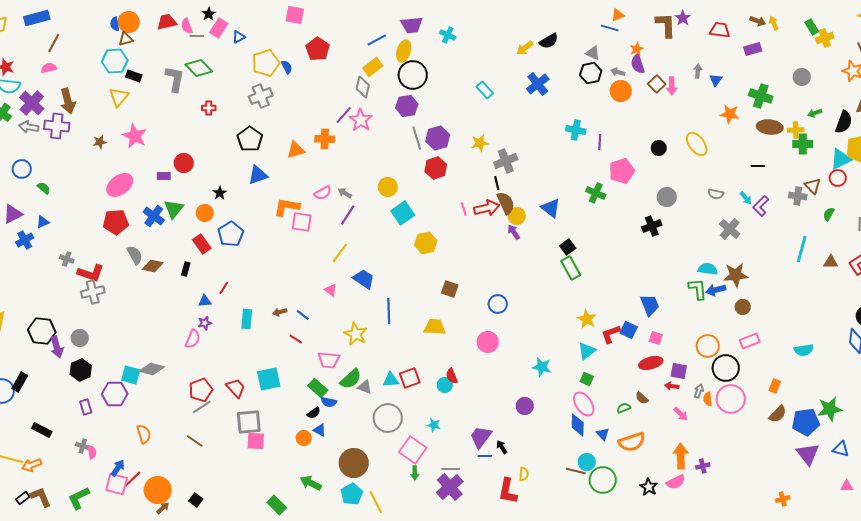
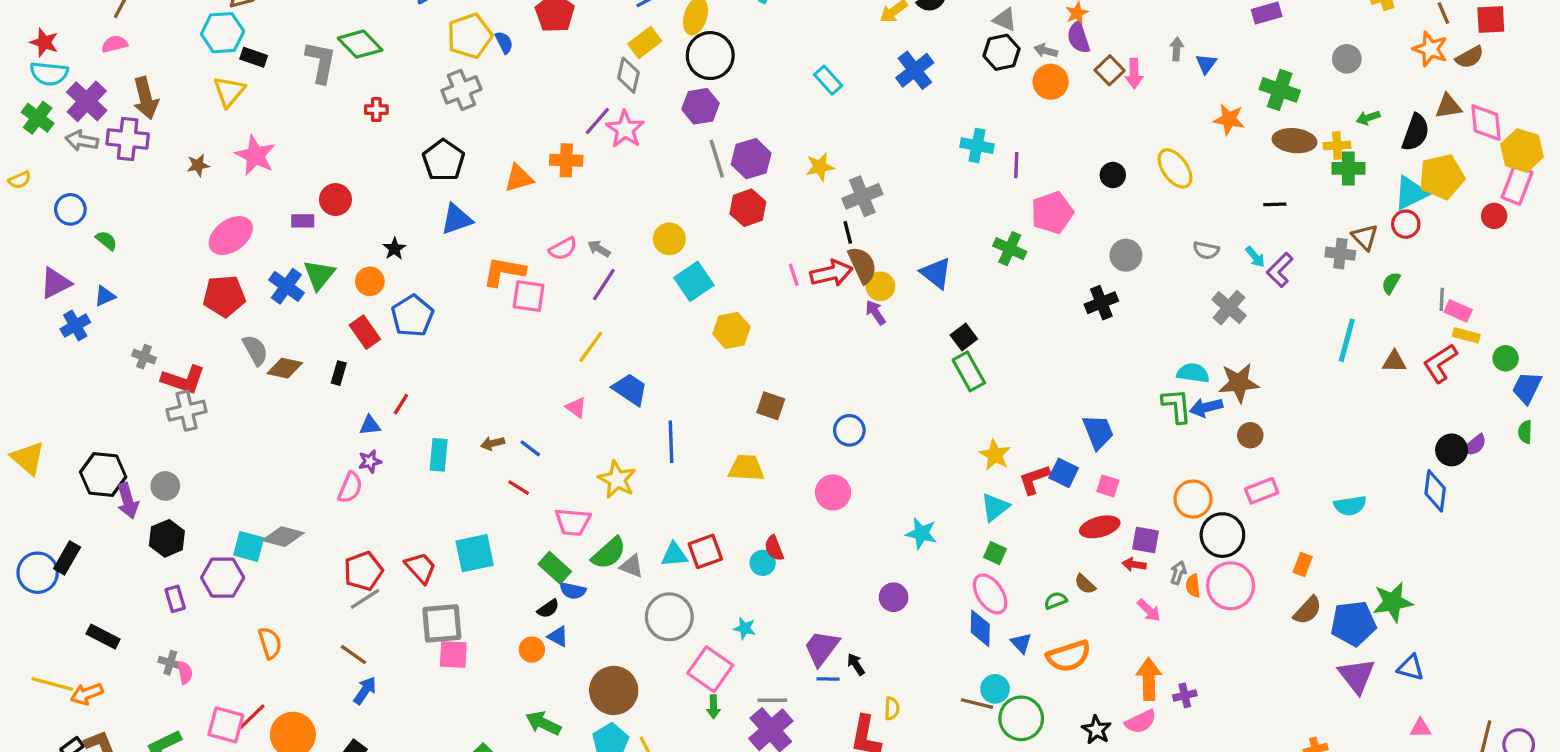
blue arrow: (118, 468) -> (365, 691), moved

